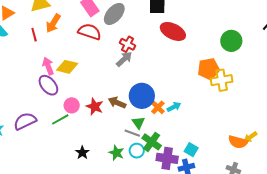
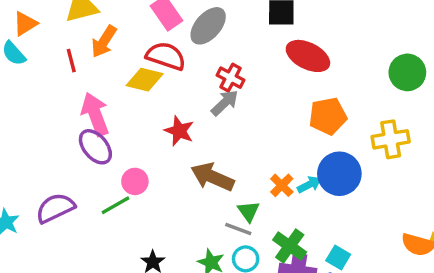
pink arrow: (48, 66) -> (95, 114), size x1.4
yellow diamond: (67, 67) -> (145, 80), moved
orange pentagon: (209, 69) -> (328, 116), moved
blue circle: (142, 96) -> (339, 174), moved
brown arrow: (117, 103) -> (212, 177), size x1.4
red star: (95, 107) -> (179, 131), moved
green cross: (152, 142) -> (290, 246), moved

